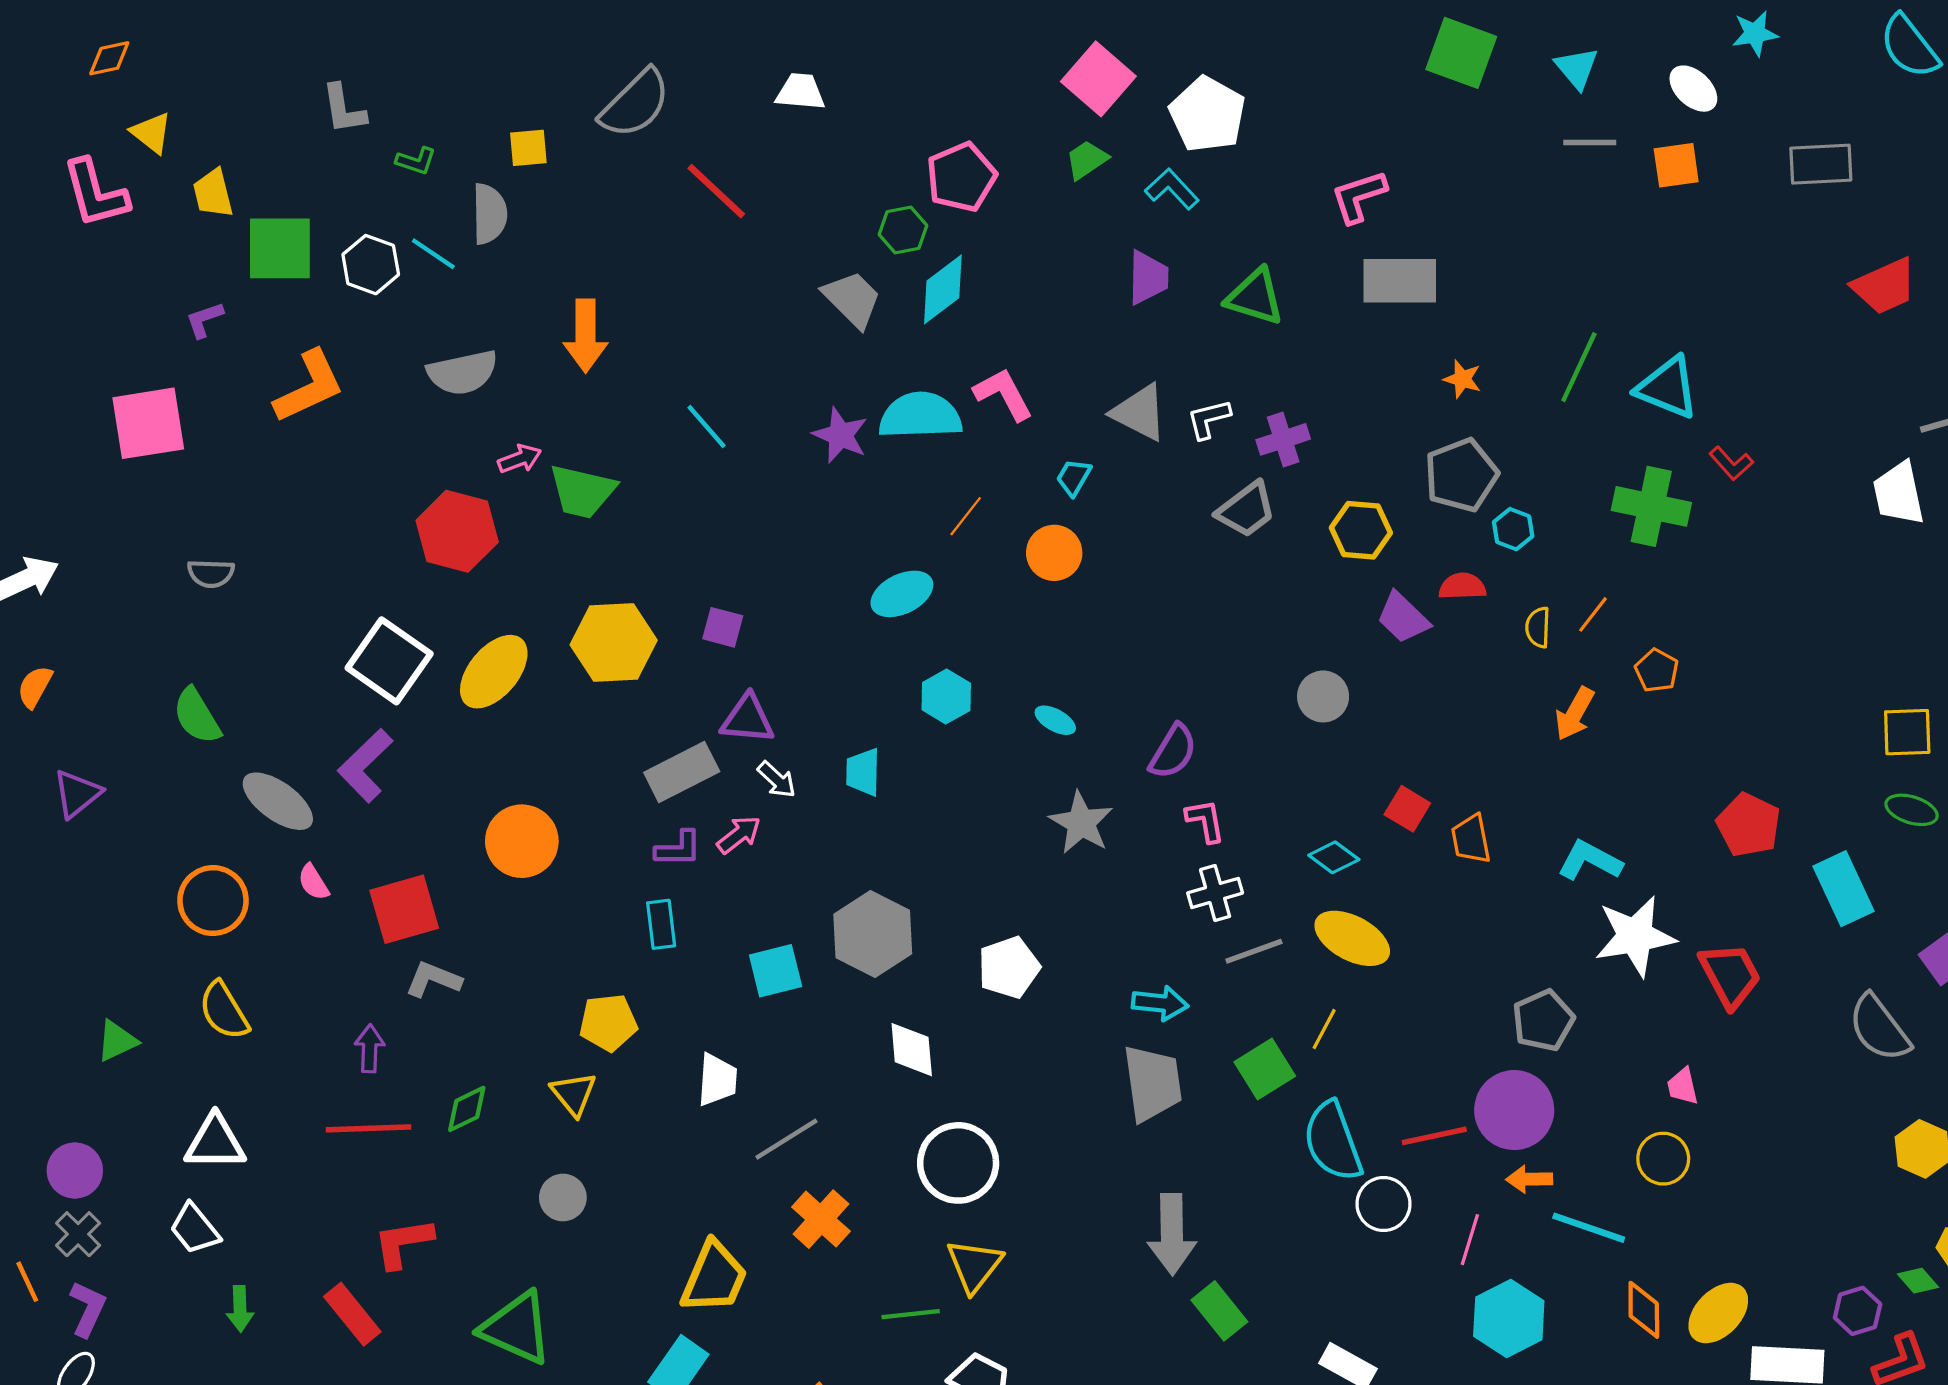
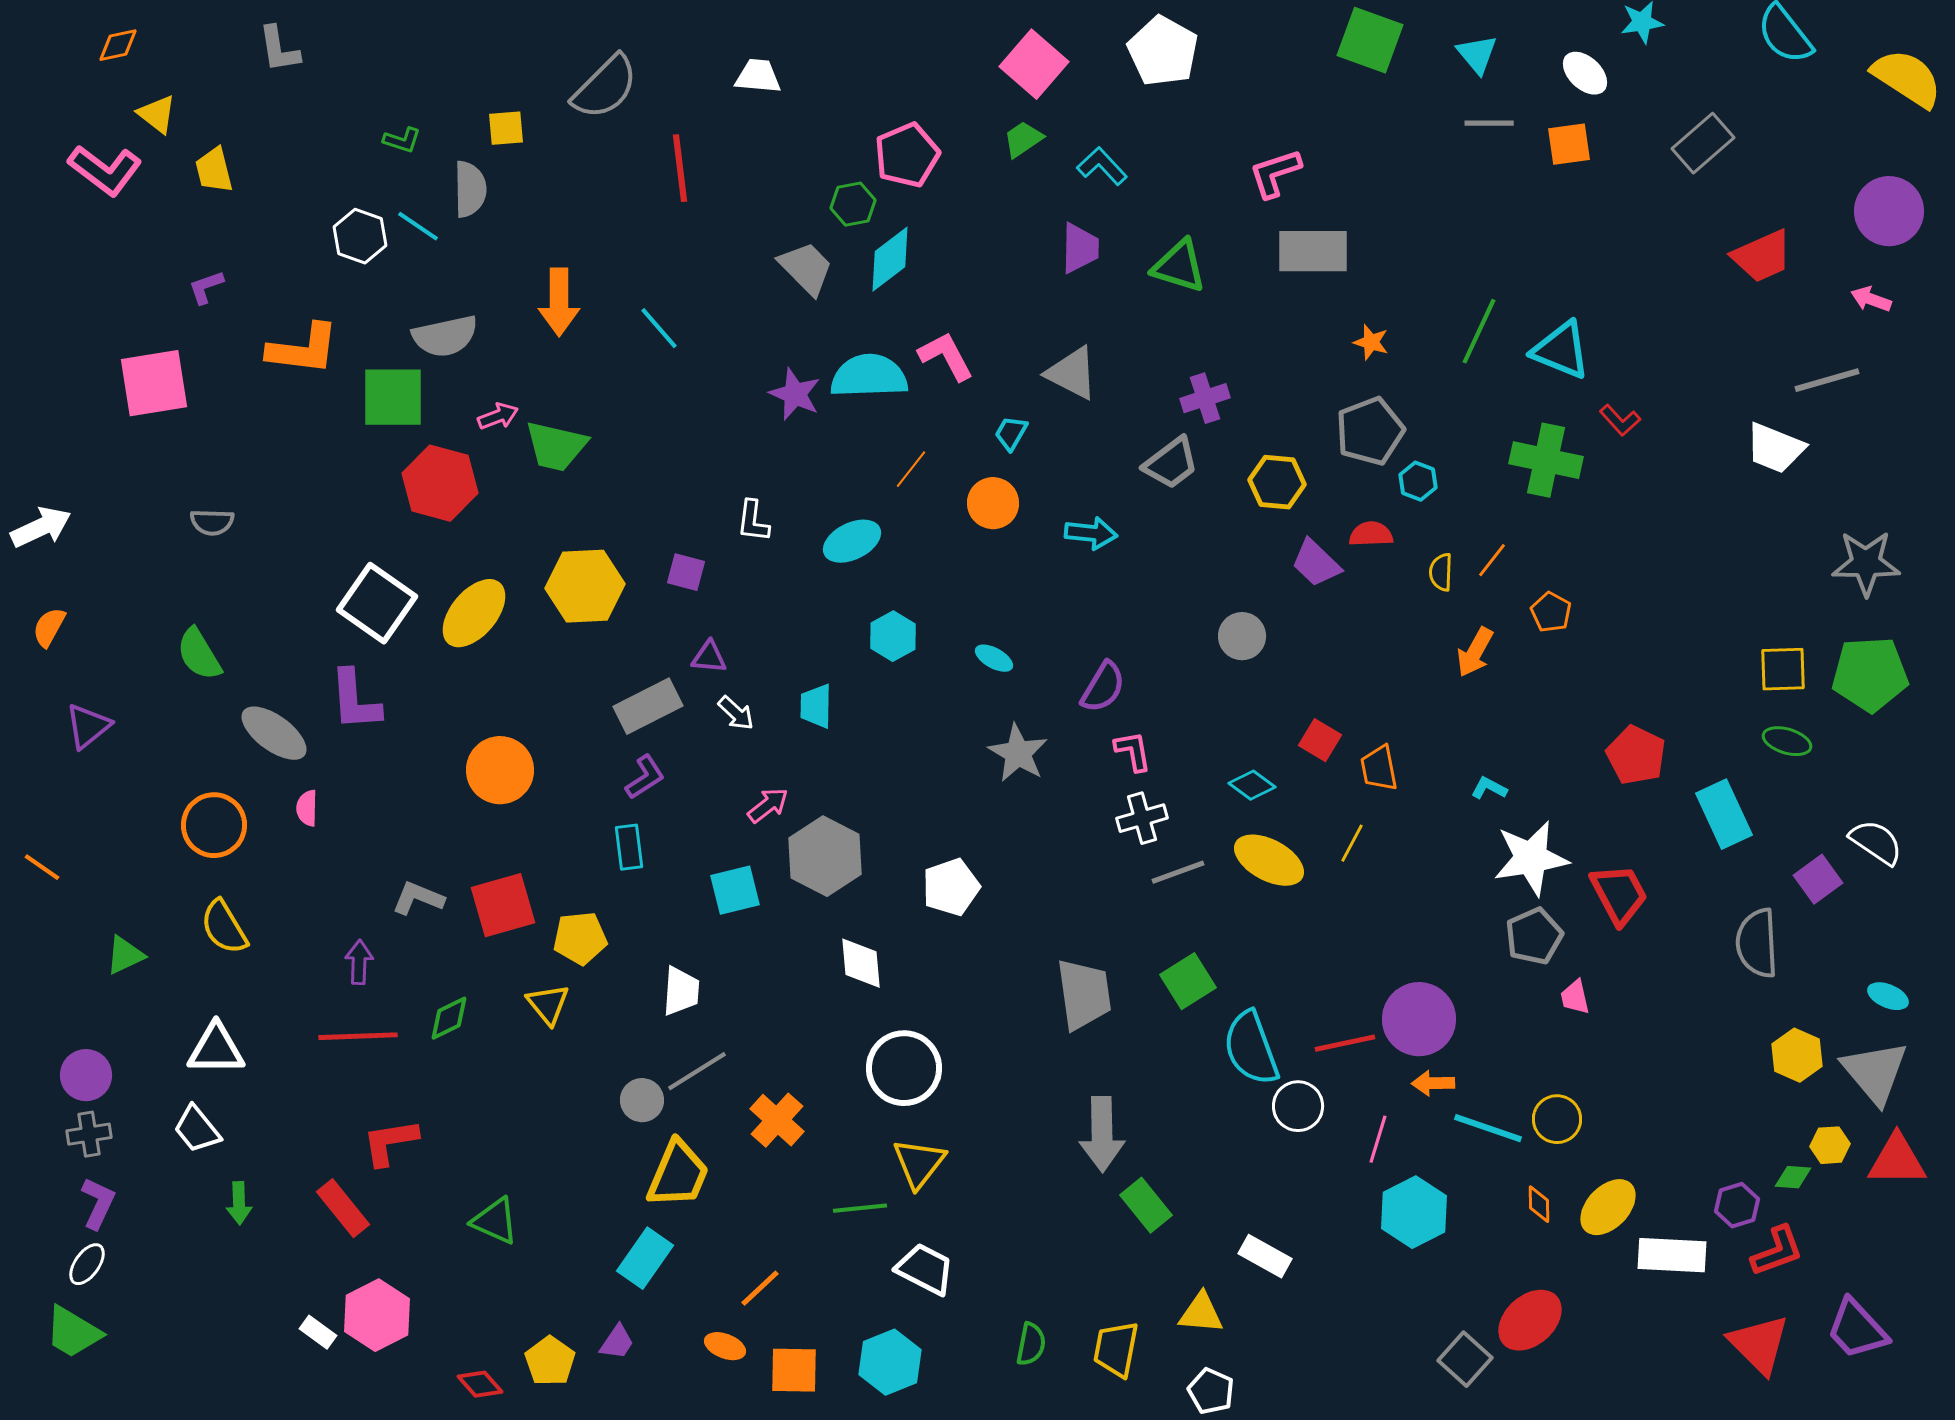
gray L-shape: (344, 109) -> (279, 49), moved
white pentagon: (1208, 114) -> (1163, 51), moved
gray rectangle: (1821, 164) -> (1703, 143), turned -38
red line: (716, 191) -> (680, 168), turned 40
pink L-shape: (95, 193) -> (105, 170), turned -38
green square: (280, 248) -> (393, 397), moved
orange L-shape: (309, 387) -> (303, 349), turned 32
white L-shape: (1209, 419) -> (753, 521), moved, turned -69
cyan line: (706, 427) -> (659, 328), moved
white trapezoid: (1899, 493) -> (1775, 448), turned -56
purple triangle: (748, 719) -> (709, 657), size x0.7
purple L-shape: (365, 766) -> (355, 700), turned -50
pink arrow: (739, 835) -> (768, 805), moved
purple L-shape: (678, 849) -> (645, 777), turned -33
cyan L-shape: (1590, 861) -> (1489, 788), size x0.6
pink semicircle: (313, 882) -> (307, 808), turned 33
red square: (404, 909) -> (503, 905), moved
cyan arrow: (1160, 1003) -> (1091, 533), moved
gray pentagon: (1543, 1020) -> (1534, 936), moved
gray semicircle: (1879, 1028) -> (1757, 943), turned 34
yellow line: (1324, 1029) -> (1352, 843), moved
gray line: (786, 1139) -> (697, 1071), moved
yellow circle: (1663, 1159) -> (1557, 1119), moved
gray circle: (563, 1198) -> (642, 1100), moved
gray cross: (78, 1234) -> (89, 1134), turned 36
green diamond: (1918, 1281) -> (1793, 1177), turned -45
orange line: (27, 1282) -> (42, 867), moved, turned -30
orange diamond: (1644, 1310) -> (1539, 1204), size x0.7
green triangle: (516, 1328) -> (495, 1221), size x0.7

